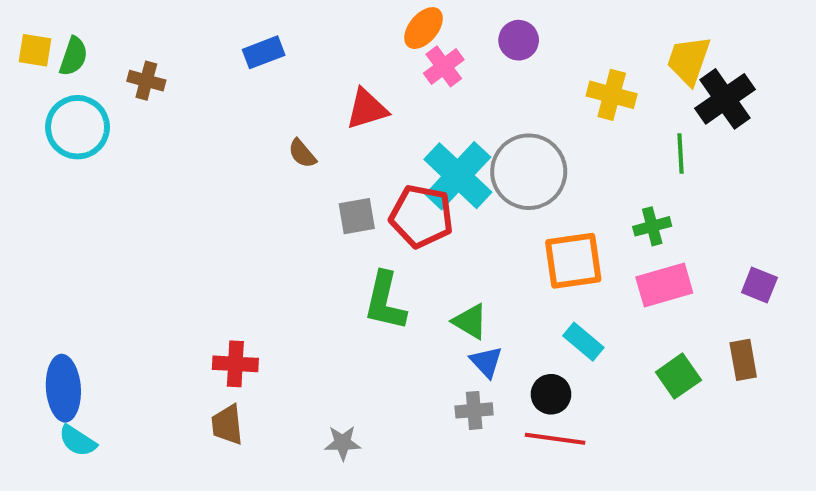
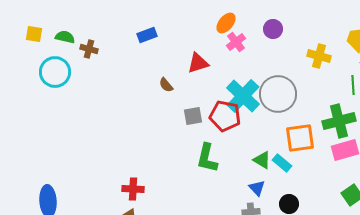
green semicircle: (73, 56) -> (65, 37), moved, turned -96
green cross: (652, 226) -> (339, 121), size x1.8
green triangle: (470, 321) -> (262, 160), moved
cyan rectangle: (583, 342) -> (282, 163), moved

